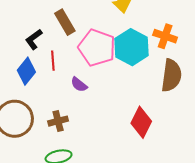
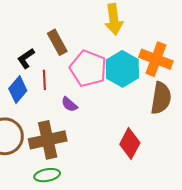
orange cross: (165, 36) -> (156, 59), size x1.4
brown cross: (58, 121) -> (48, 140), size x1.8

